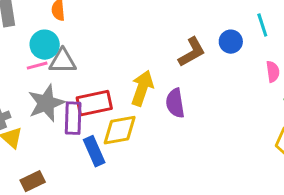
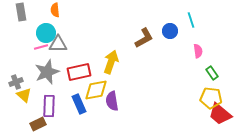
purple semicircle: (175, 103) -> (112, 101), moved
purple rectangle: (73, 118) -> (49, 106), moved

